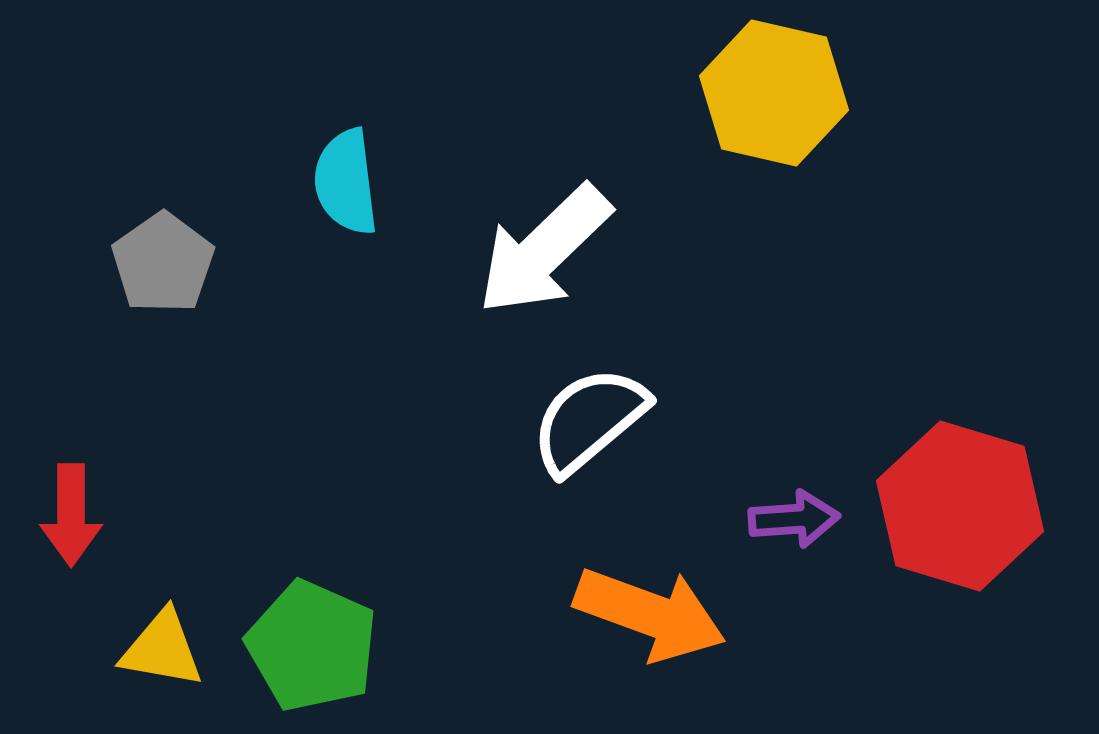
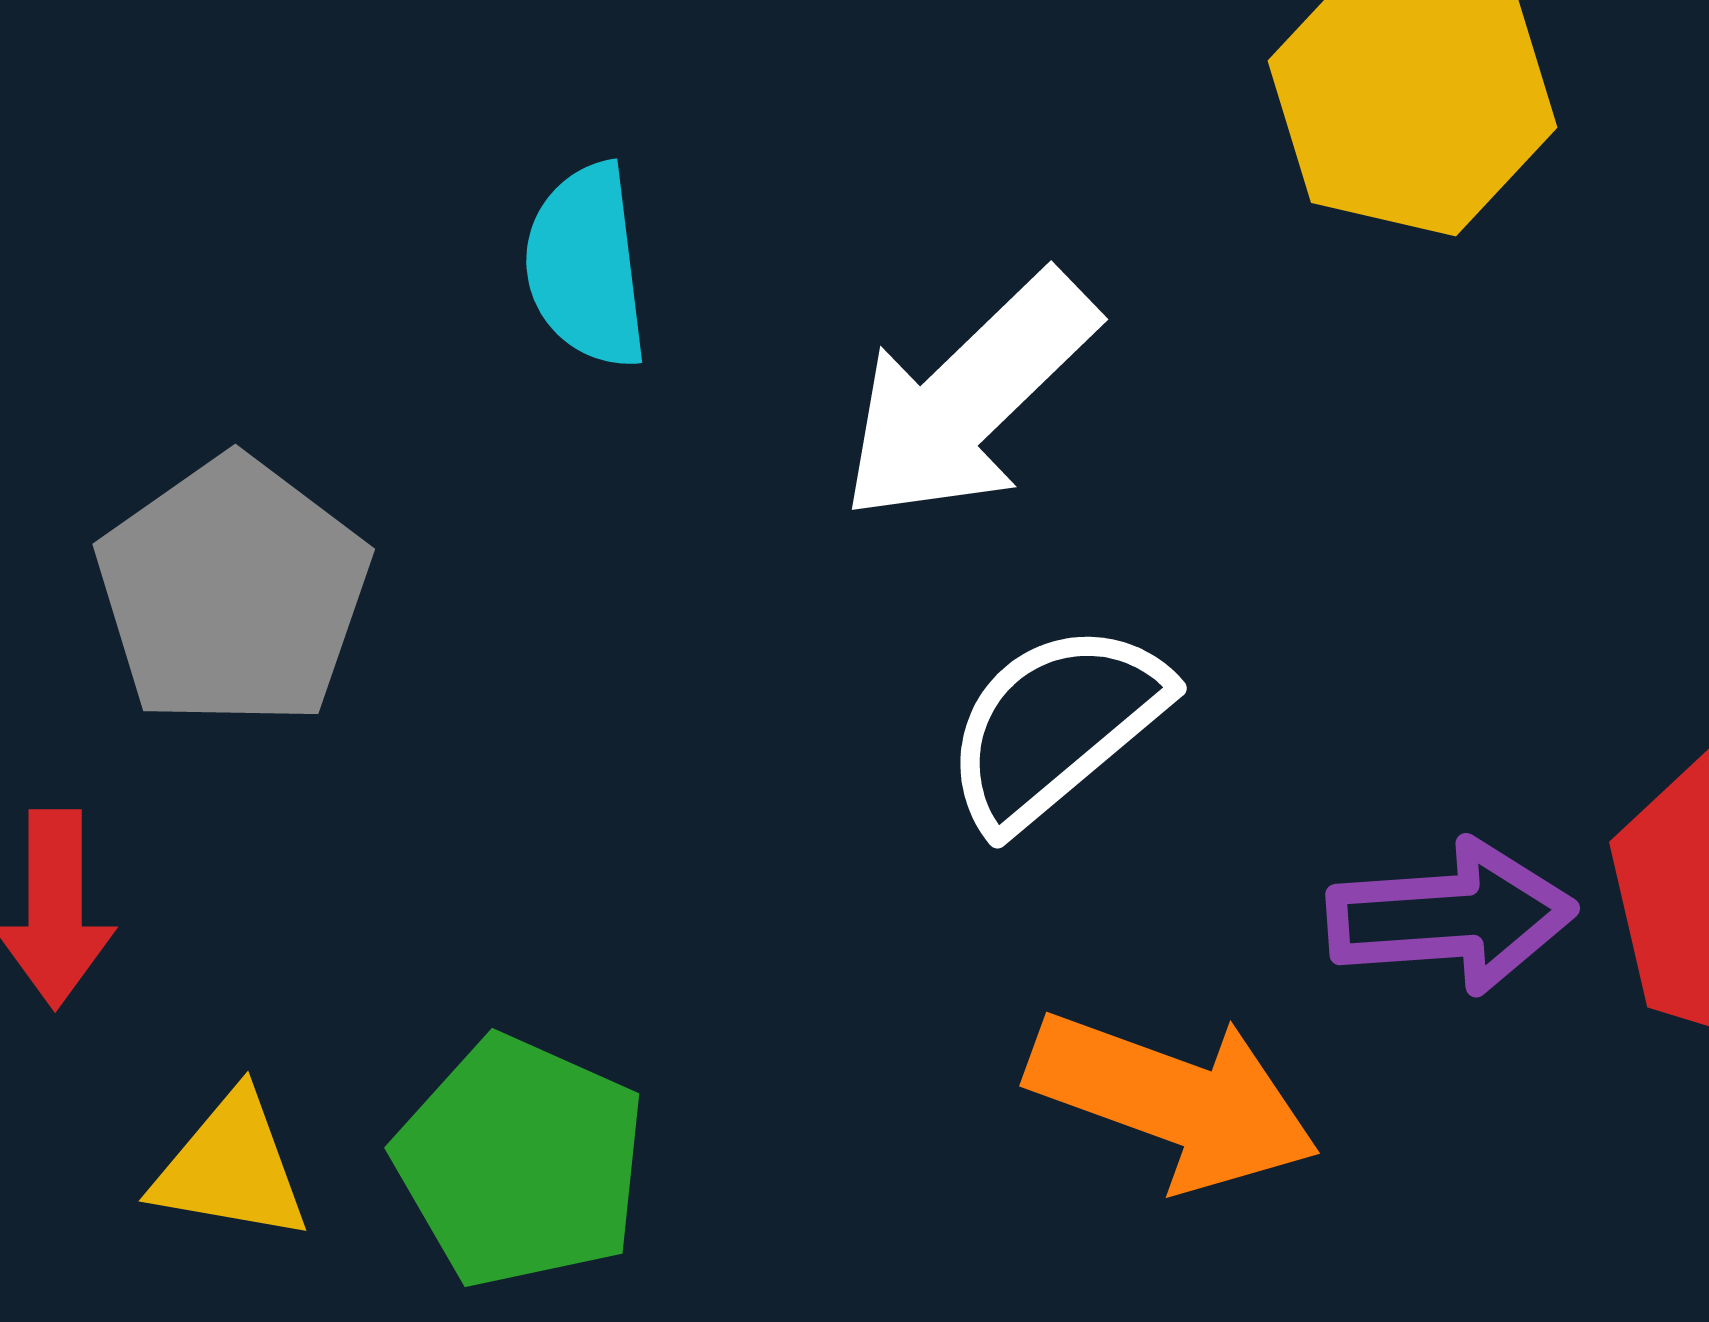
gray pentagon: (163, 263) -> (233, 592), moved, size x1.4
purple arrow: (794, 519) -> (1451, 917), size x1.4

